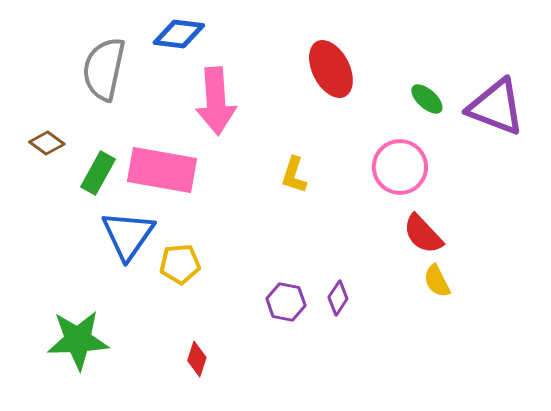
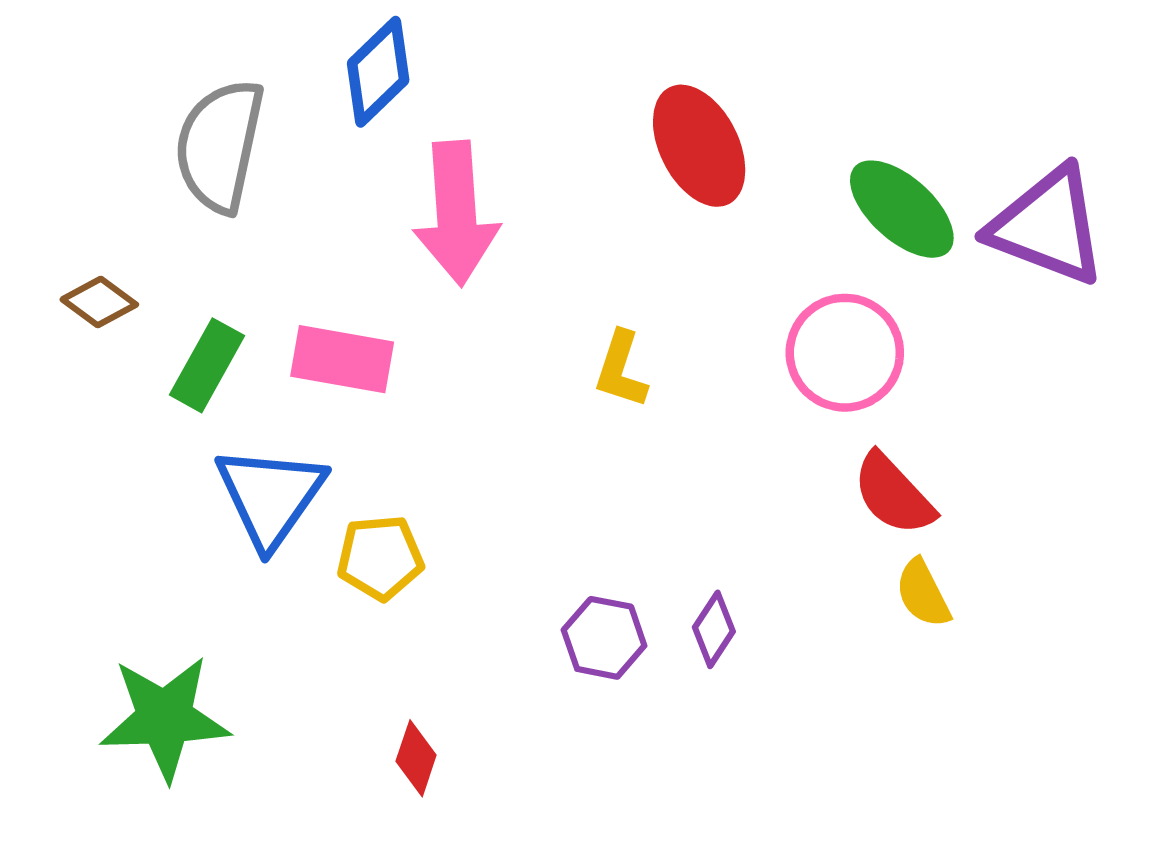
blue diamond: (179, 34) -> (378, 72), turned -51
green ellipse: (427, 99) -> (902, 209), size x1.6
pink rectangle: (162, 170) -> (342, 359), size x0.7

